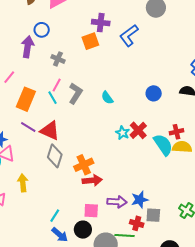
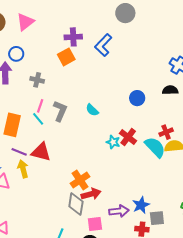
gray diamond: (55, 156) -> (76, 204), moved
yellow arrow: (23, 183) -> (23, 169), moved

